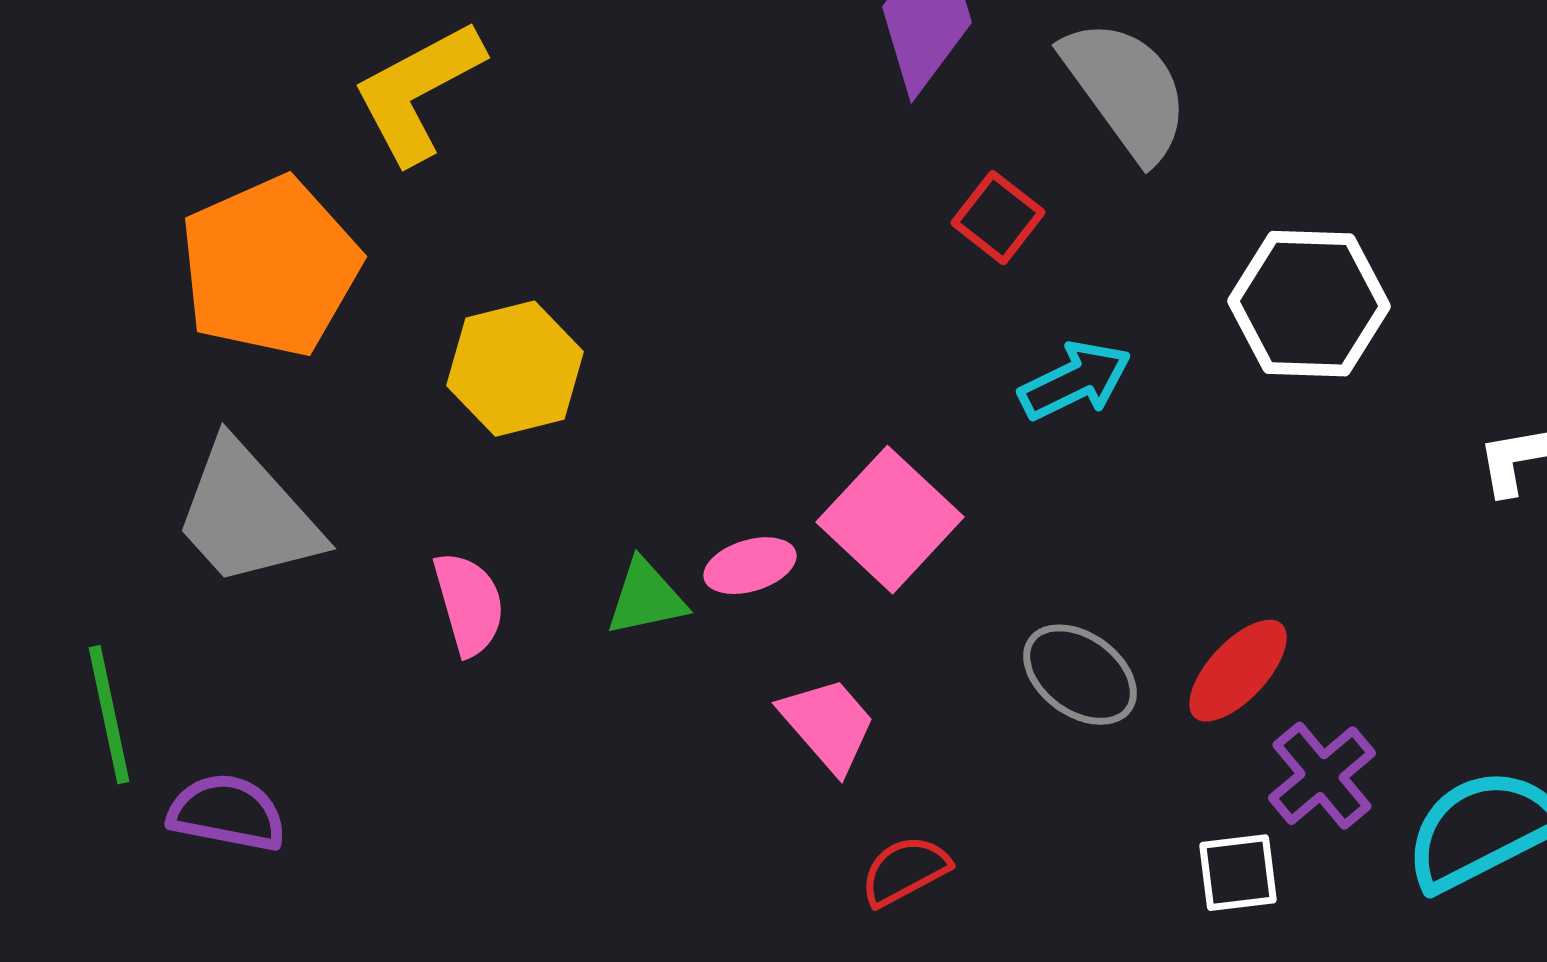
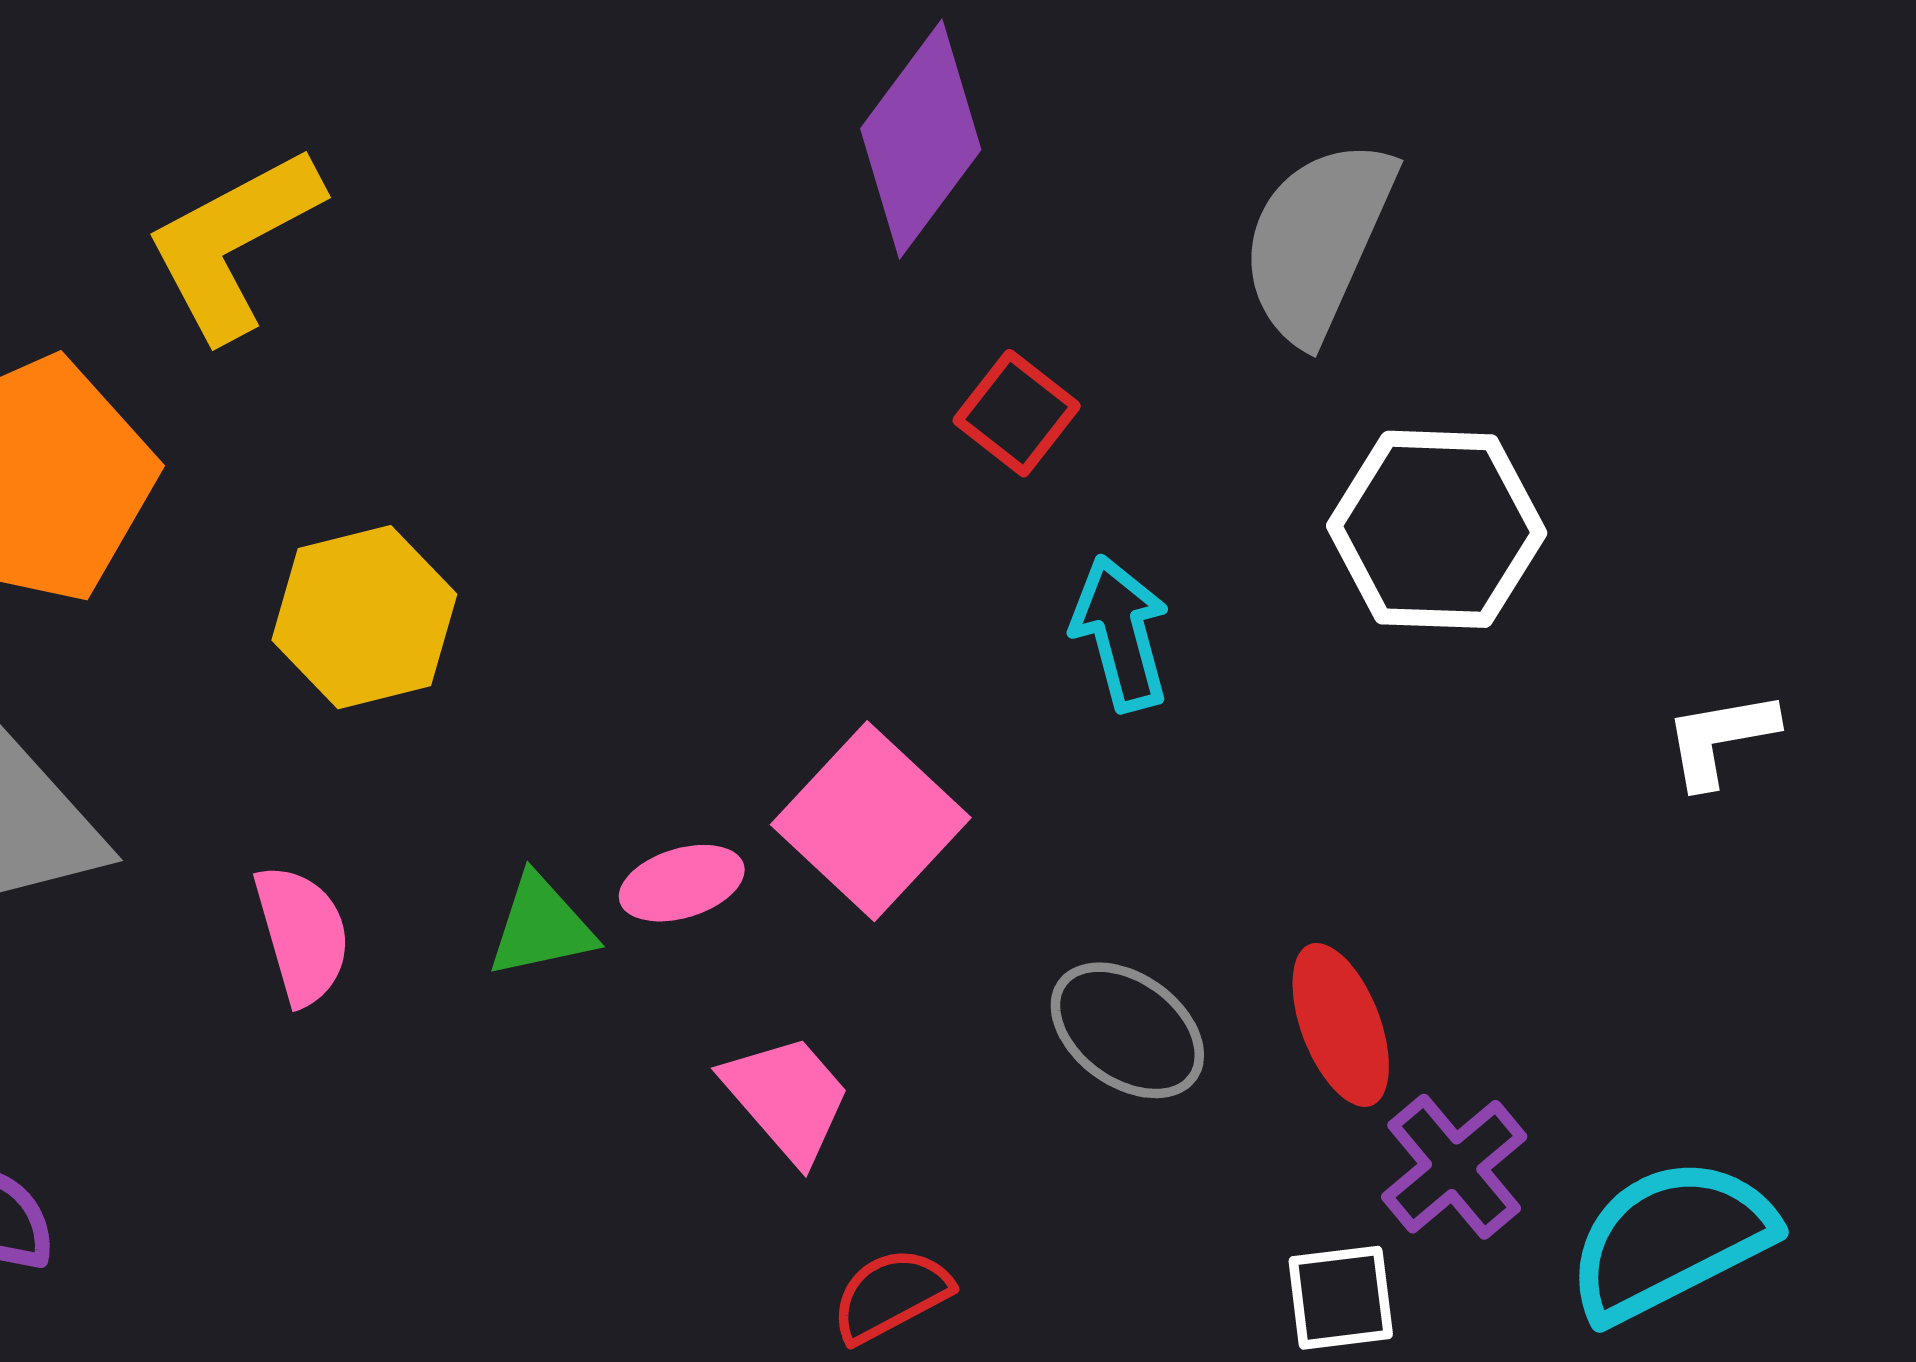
gray semicircle: (1126, 90) -> (1318, 240), moved, turned -120
cyan arrow: (1075, 381) -> (1121, 633), turned -79
red ellipse: (1238, 671) -> (1341, 1025), turned -64

